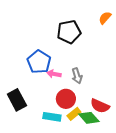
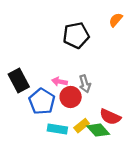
blue pentagon: (39, 62) -> (42, 101), moved
red circle: (66, 99) -> (71, 97), moved
black rectangle: (17, 100) -> (19, 80), moved

